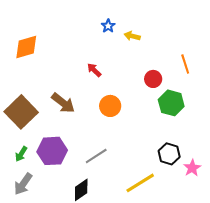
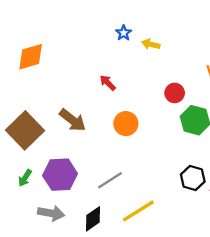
yellow line: (140, 183) -> (138, 211), moved
gray arrow: (23, 184) -> (51, 213), moved, turned -115

